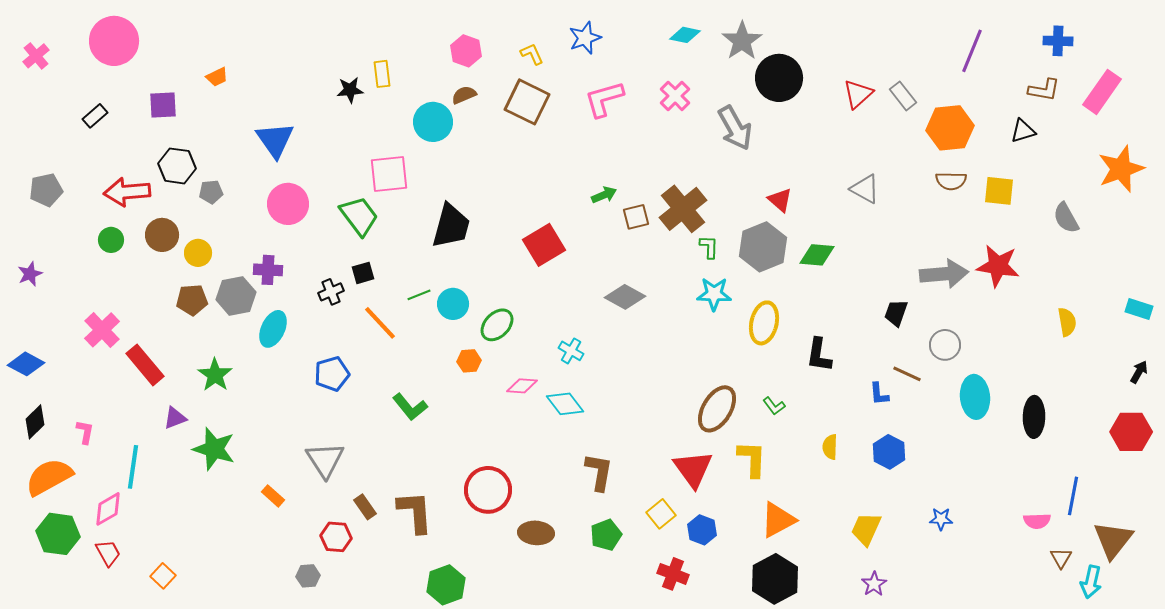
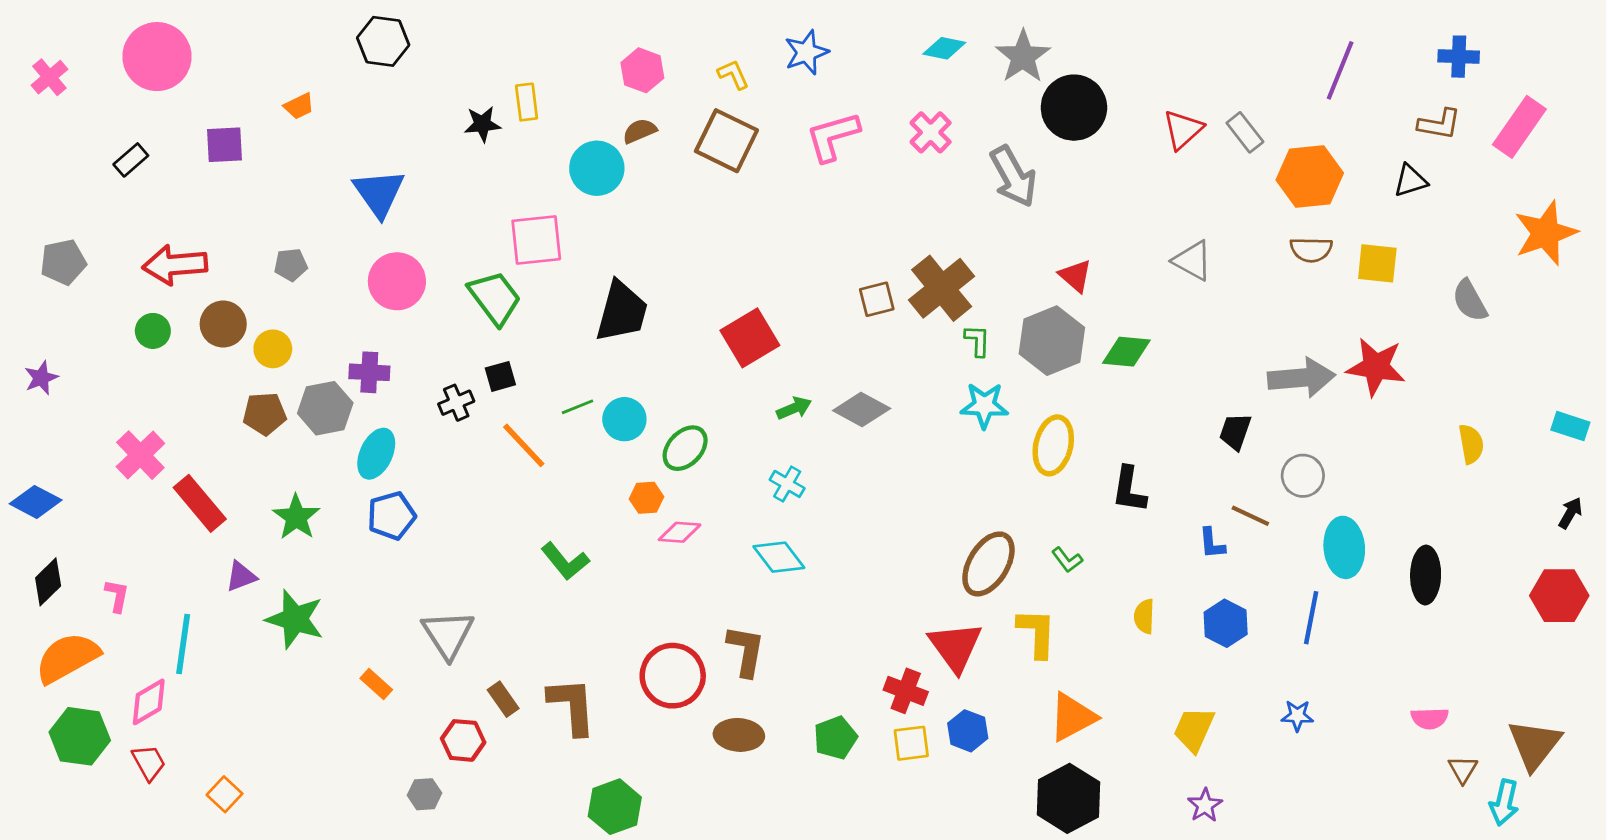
black hexagon: (177, 166) -> (383, 41), moved
green arrow: (604, 195) -> (794, 408), moved
blue pentagon: (332, 374) -> (391, 516), moved
pink diamond: (522, 386) -> (680, 532), moved
brown L-shape: (599, 472) -> (746, 651), moved
blue line: (1073, 496) -> (1311, 618), moved
yellow square: (661, 514) -> (911, 743), moved, turned 32
red cross: (673, 574) -> (906, 691), moved

